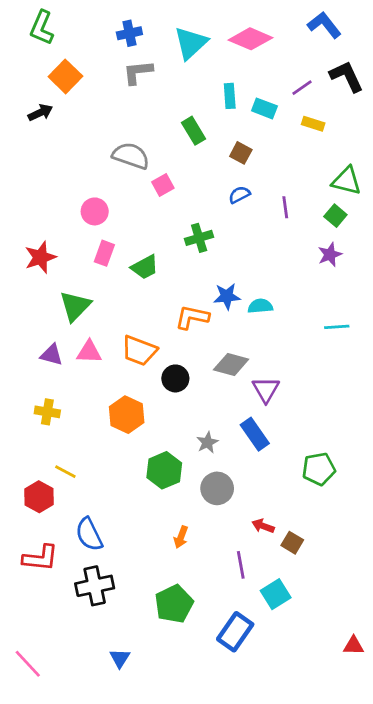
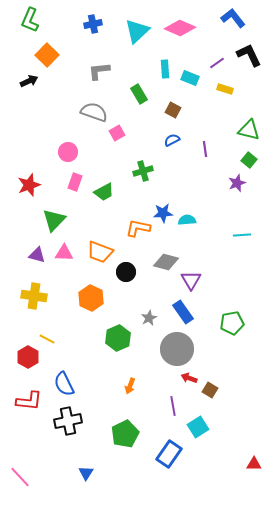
gray L-shape: (138, 72) -> (99, 71), moved
green square: (335, 216) -> (249, 160), moved
yellow cross: (47, 412) -> (34, 296), size x1.4
green pentagon: (319, 469) -> (232, 323), moved
gray circle: (217, 488) -> (177, 349), moved, size x1.4

